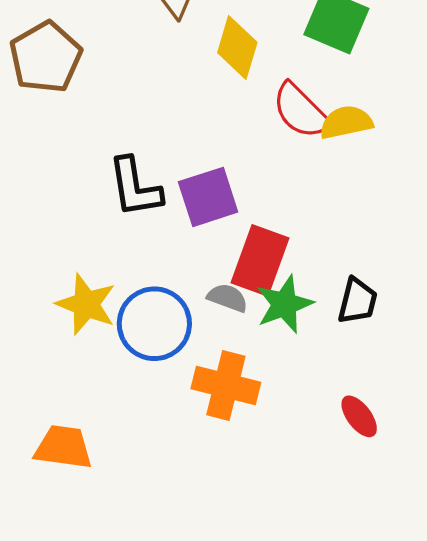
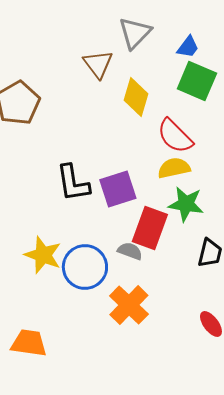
yellow semicircle: (346, 122) -> (174, 168), moved
green star: (284, 304) -> (186, 204), moved, turned 30
orange cross: (226, 385) -> (129, 305), turned 30

